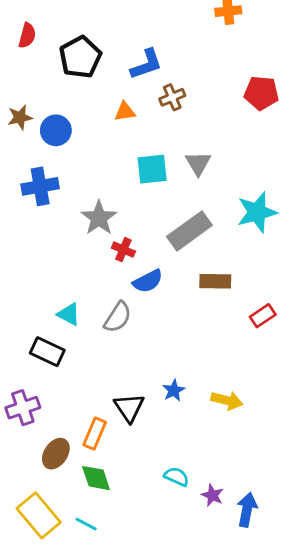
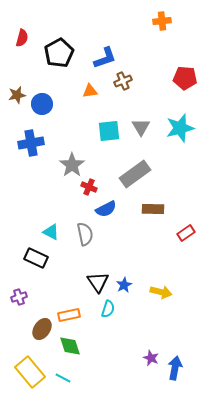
cyan star: (257, 212) -> (180, 128), moved
gray semicircle: (118, 317) -> (85, 234), turned -45
purple cross: (23, 408) -> (19, 297), size x0.7
black triangle: (129, 408) -> (98, 282), moved
orange rectangle: (95, 433) -> (69, 315), turned 55
cyan semicircle: (177, 477) -> (108, 309), moved, turned 84

